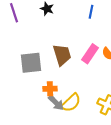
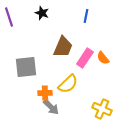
brown trapezoid: (62, 55) -> (63, 47), moved, turned 40
yellow semicircle: (71, 103) -> (68, 84), moved

